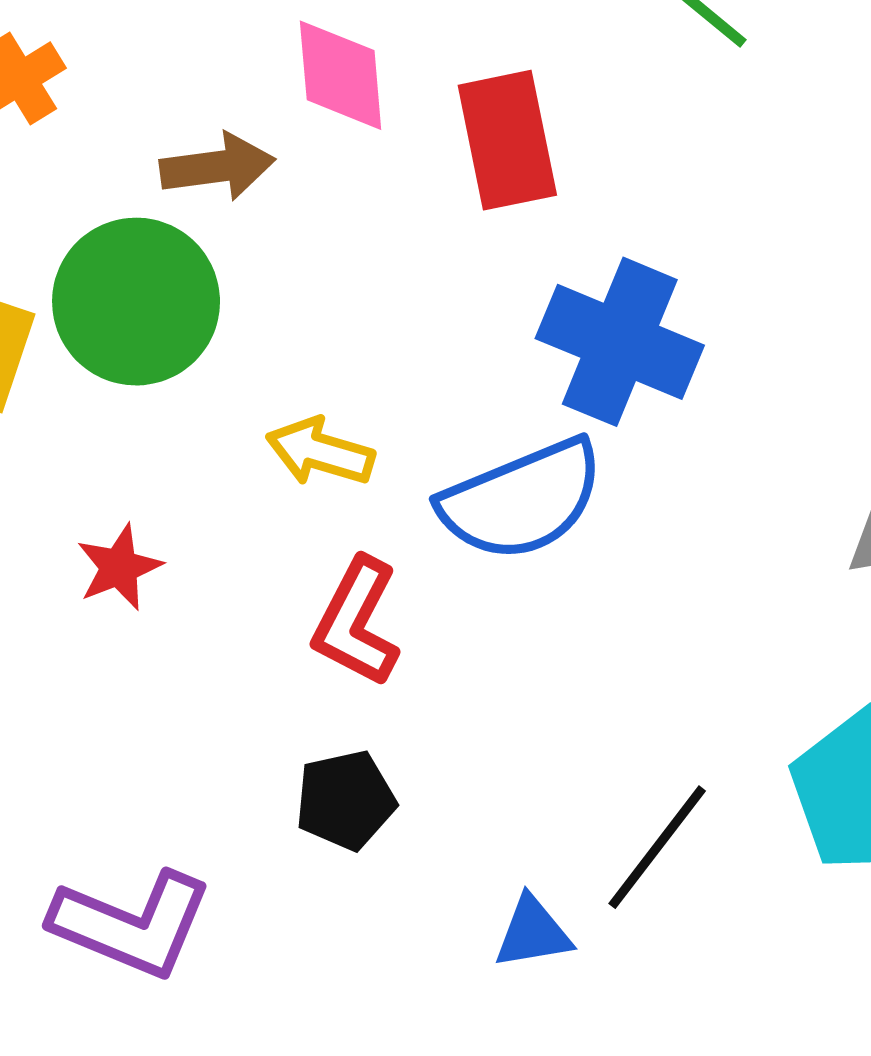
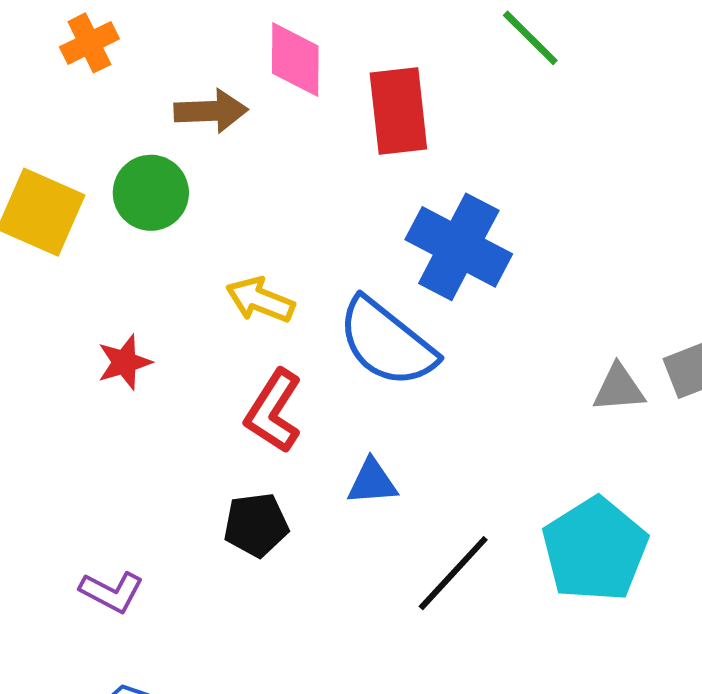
green circle: (136, 302) -> (151, 193), size x0.7
blue semicircle: (522, 500) -> (387, 343), turned 56
purple L-shape: (132, 924) -> (112, 592), size x0.6
blue triangle: (533, 933) -> (372, 482), moved

